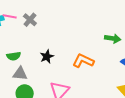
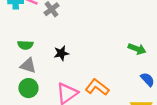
orange L-shape: (83, 61) -> (97, 87), moved

